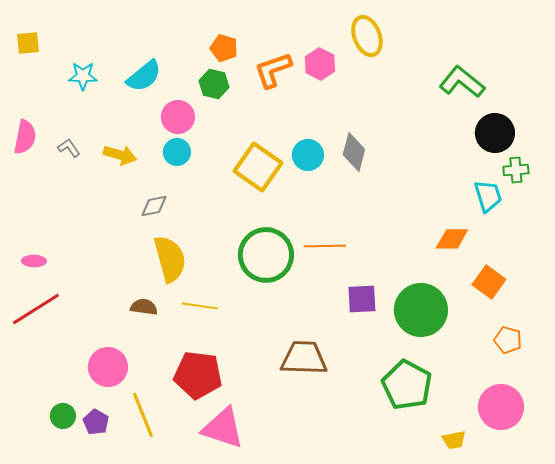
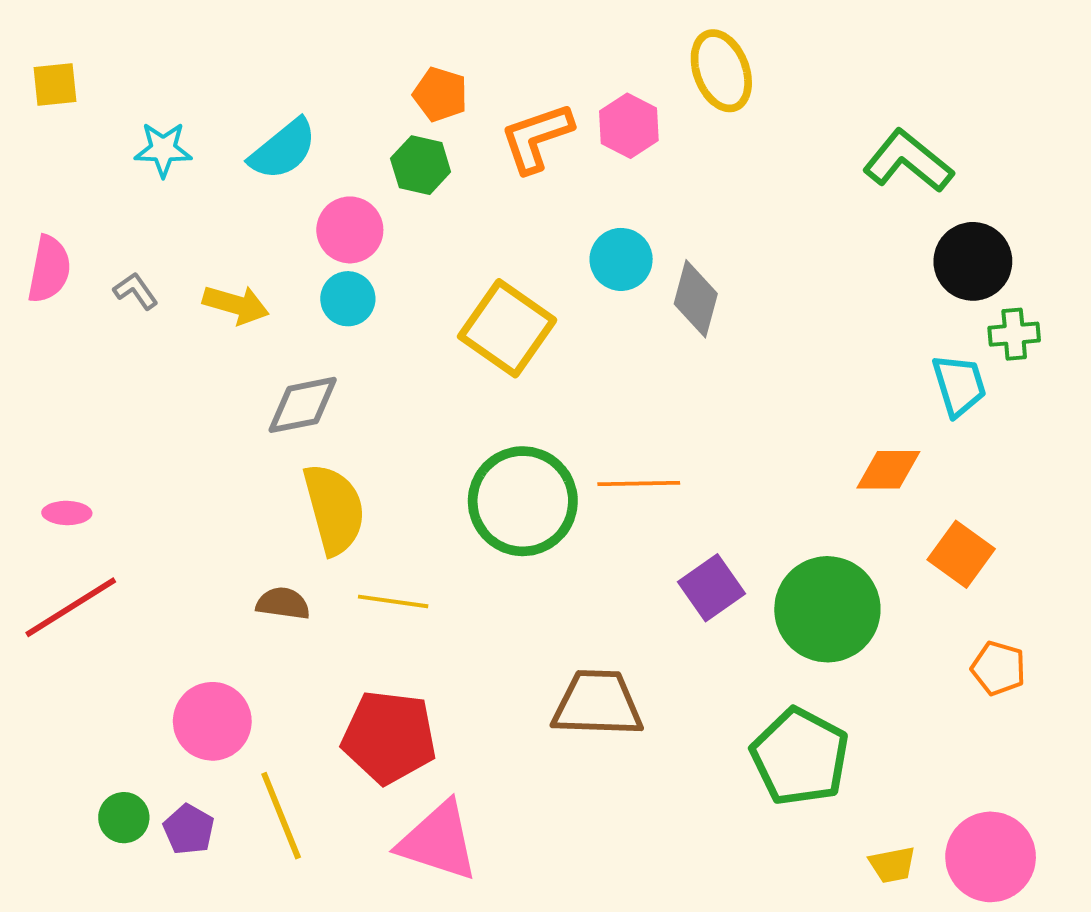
cyan circle: (308, 155) -> (621, 259), moved
gray diamond: (154, 206) -> (303, 405), size x1.4
purple square: (362, 299) -> (711, 588), turned -32
pink circle: (501, 407) -> (991, 857), moved

